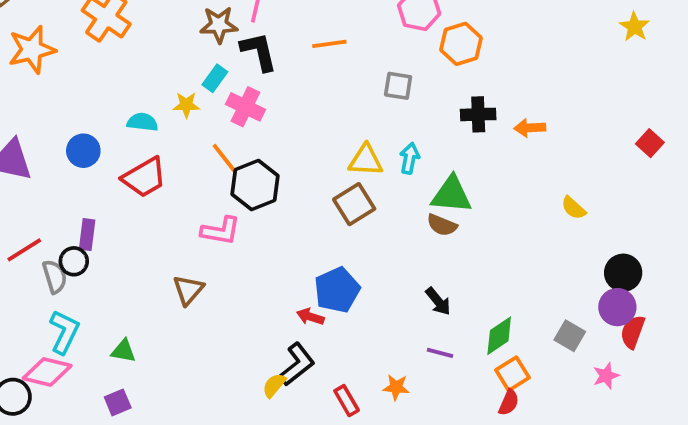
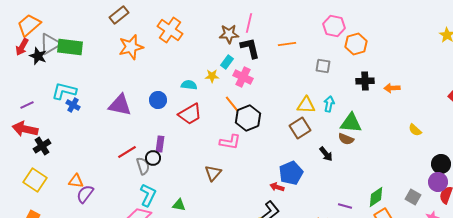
black arrow: (438, 301) -> (326, 154), moved

